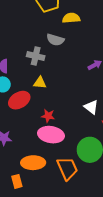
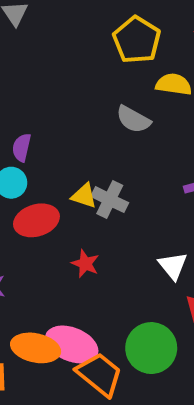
gray cross: (36, 56) -> (110, 200), moved
pink ellipse: (51, 135) -> (72, 344), moved
orange trapezoid: (67, 168) -> (100, 374), turned -40

